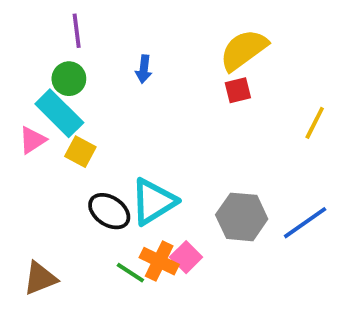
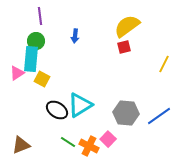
cyan rectangle: (59, 113) -> (31, 59), turned 50
pink square: (186, 257) -> (108, 139), moved
orange cross: (159, 261) -> (89, 146), moved

